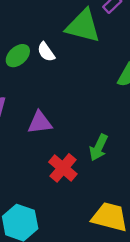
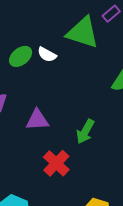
white semicircle: (46, 52) -> (47, 55), turned -30
green arrow: (99, 147) -> (85, 131), moved

